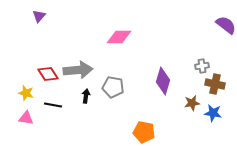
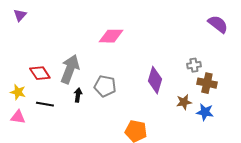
purple triangle: (39, 16) -> (20, 15), moved
gray arrow: (78, 70) -> (70, 69), turned -64

